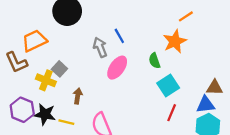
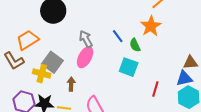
blue line: (119, 36) -> (118, 36), moved
pink ellipse: (117, 68) -> (85, 57), moved
gray square: (59, 69) -> (52, 62), size x1.5
cyan square: (168, 86) -> (129, 67), moved, turned -30

